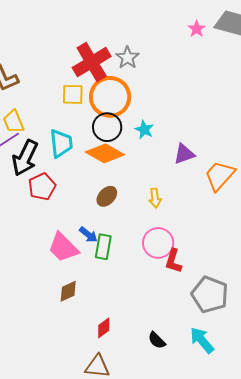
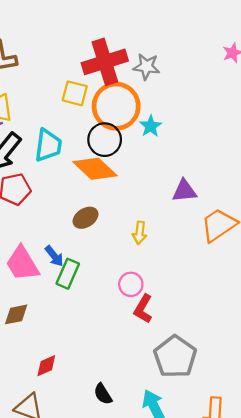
gray star: (127, 58) -> (146, 67), turned 30
cyan star: (144, 130) -> (151, 126), moved
pink circle: (158, 243) -> (131, 284), size x0.7

